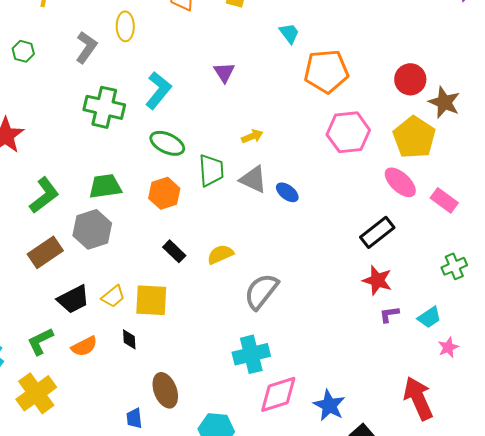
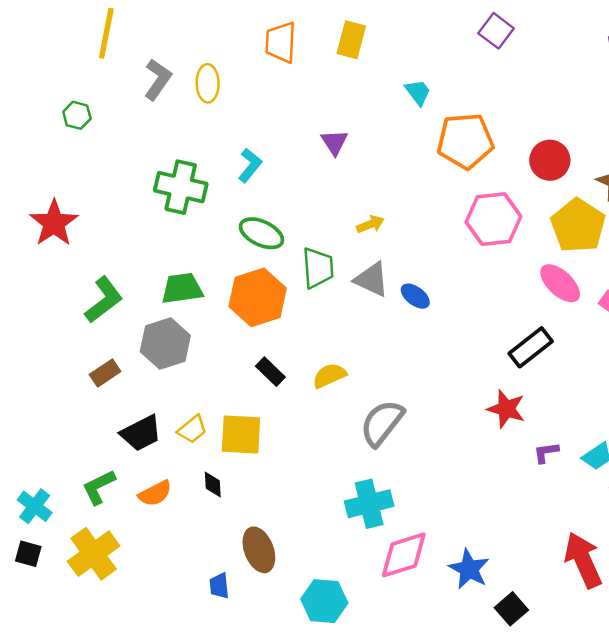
gray L-shape: (86, 47) -> (158, 79), moved
red circle: (410, 79) -> (550, 160), moved
cyan L-shape: (158, 90) -> (250, 165), size x0.7
orange hexagon: (164, 193) -> (258, 297), size x1.4
brown rectangle: (45, 252) -> (105, 373), size x0.7
red star: (377, 280) -> (506, 409), moved

